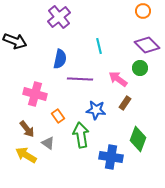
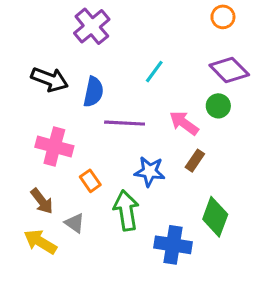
black arrow: (15, 41) -> (50, 79), moved
cyan line: (99, 46) -> (154, 72), turned 49

